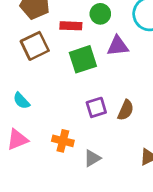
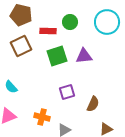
purple triangle: (118, 46) -> (84, 56), moved
brown semicircle: (126, 110) -> (93, 104), moved

